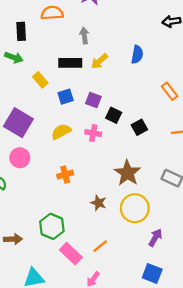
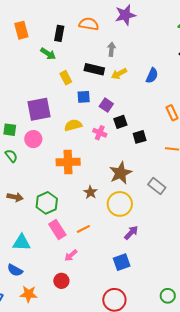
black square: (114, 115) -> (120, 122), turned 32
purple square: (18, 123) -> (39, 109), turned 35
orange cross: (65, 175) -> (68, 162), size x1.6
brown arrow: (13, 239) -> (15, 197), moved
blue square: (152, 274) -> (122, 262), turned 36

